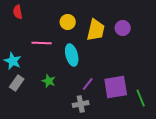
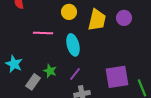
cyan star: (13, 61) -> (14, 64), moved
gray rectangle: (17, 83) -> (33, 82), moved
purple line: (88, 84) -> (75, 74), moved

